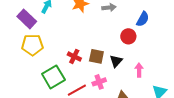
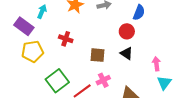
red cross: (74, 56) -> (66, 39), moved
black triangle: (116, 61) -> (127, 53), moved, turned -32
pink arrow: (139, 70) -> (156, 64), moved

